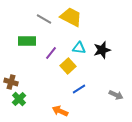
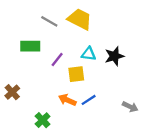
yellow square: (68, 66) -> (76, 74), turned 35
brown cross: (11, 82) -> (12, 92), turned 32
green cross: (19, 99) -> (43, 120), moved
orange arrow: (60, 111) -> (67, 100), moved

